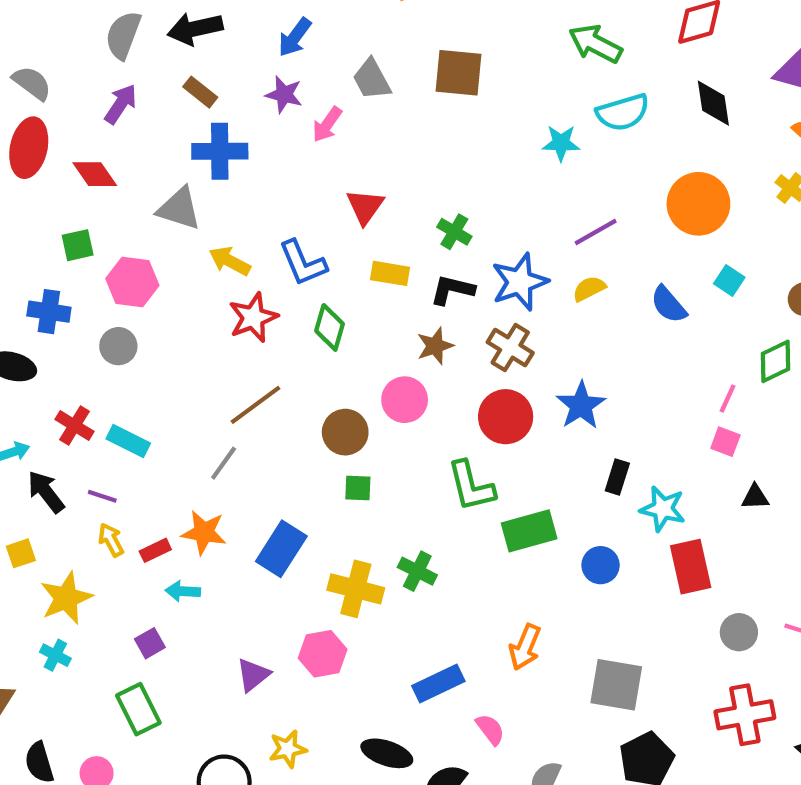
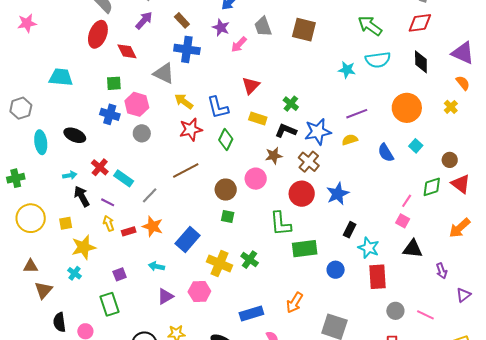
blue cross: (49, 312) -> (110, 114), moved
gray circle: (118, 346) -> (142, 133), moved
gray line: (224, 463) -> (150, 195), moved
black triangle: (755, 497) -> (413, 249), size x1.5
cyan arrow: (183, 591) -> (157, 266), moved

